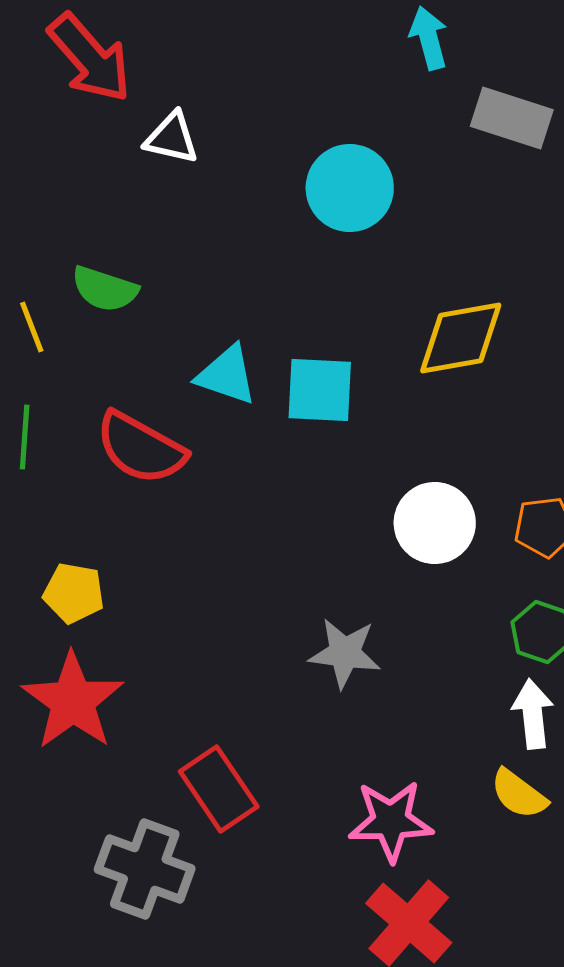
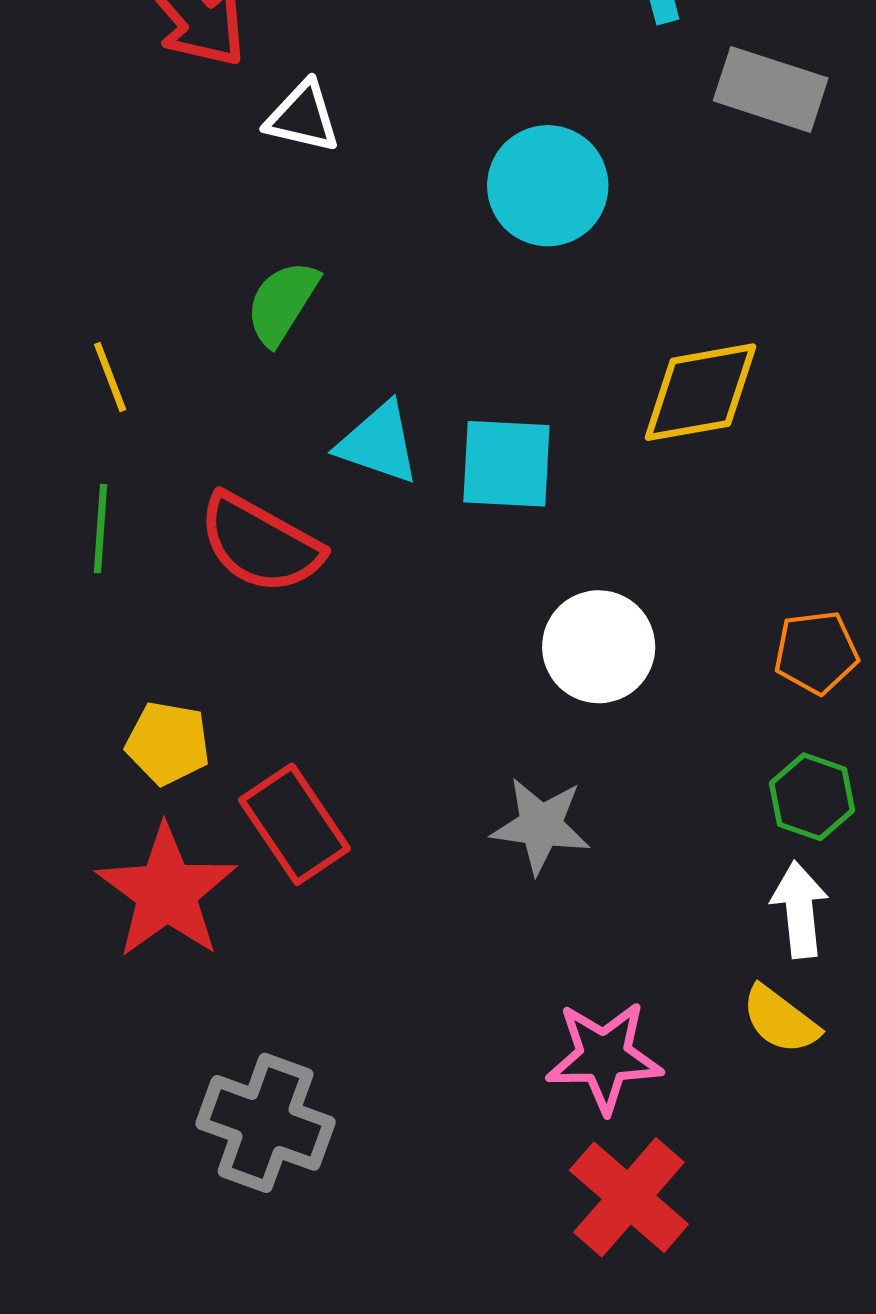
green semicircle: (105, 289) -> (282, 303), moved, turned 104
white circle: (435, 523) -> (599, 647), moved
red rectangle: (219, 789) -> (295, 824), moved

